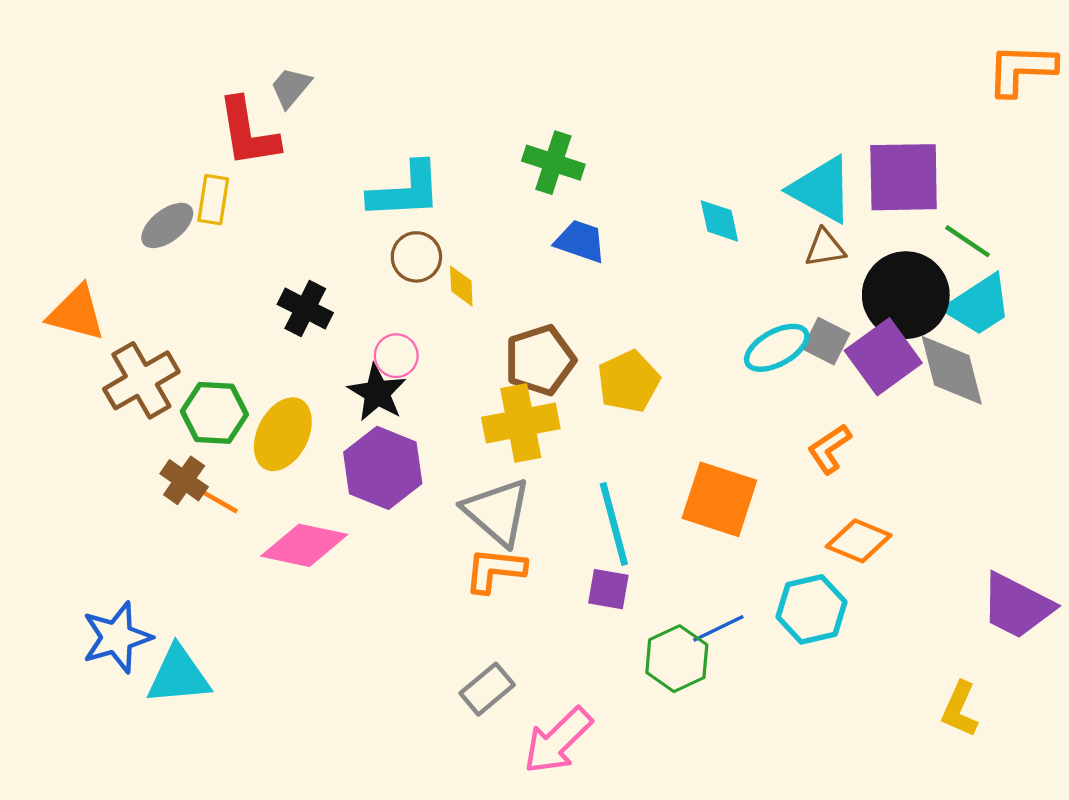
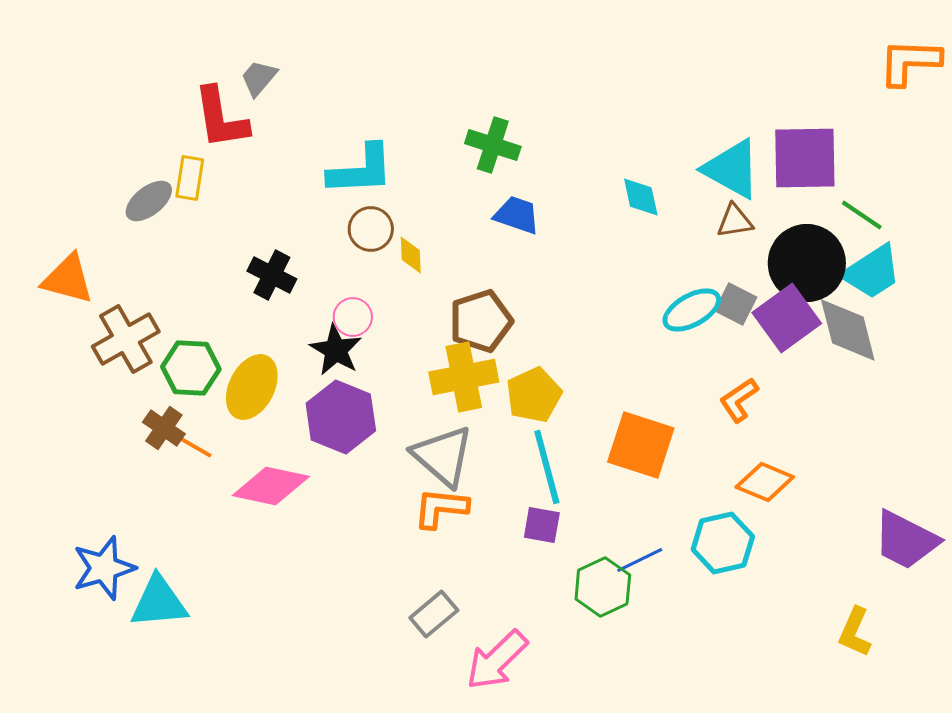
yellow pentagon: (629, 381) -> (534, 395), moved

